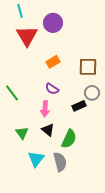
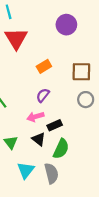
purple circle: (53, 23) -> (66, 25), moved
purple semicircle: (52, 89) -> (43, 95), turned 96
black rectangle: (79, 106) -> (55, 125), moved
pink arrow: (45, 109) -> (35, 117), turned 70

